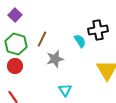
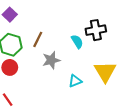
cyan triangle: (65, 90) -> (75, 81), moved, turned 40

